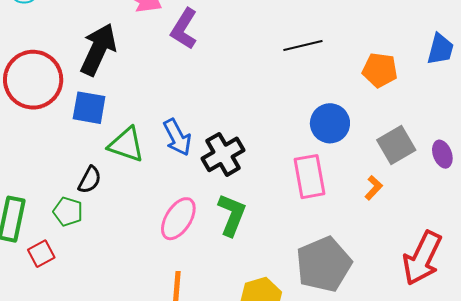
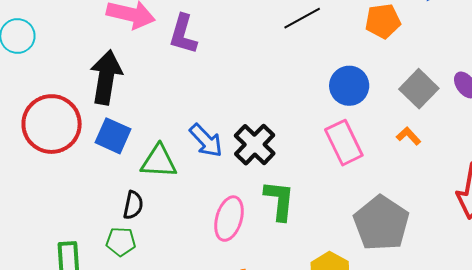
blue square: (89, 108) -> (113, 136), turned 30
orange L-shape: (374, 188) -> (409, 136), turned -70

